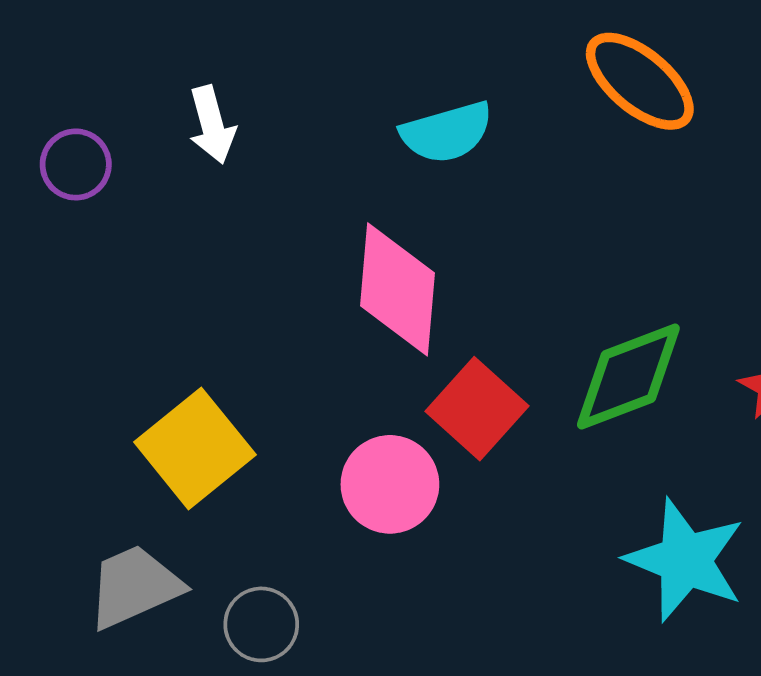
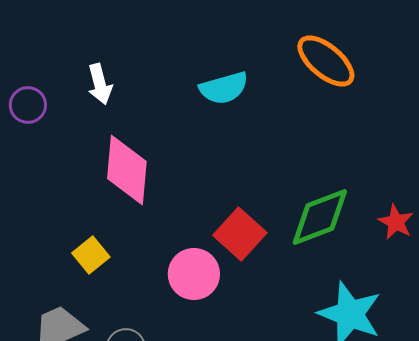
pink diamond: (397, 289) -> (127, 170), moved
yellow square: (195, 448) -> (91, 255), size x0.6

